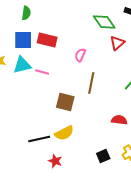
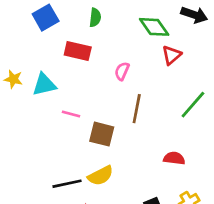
green semicircle: (26, 13) -> (95, 18), moved
blue square: (23, 40) -> (46, 18), moved, turned -30
pink line: (42, 72) -> (71, 114), moved

